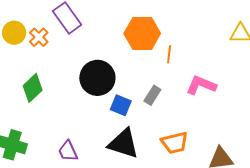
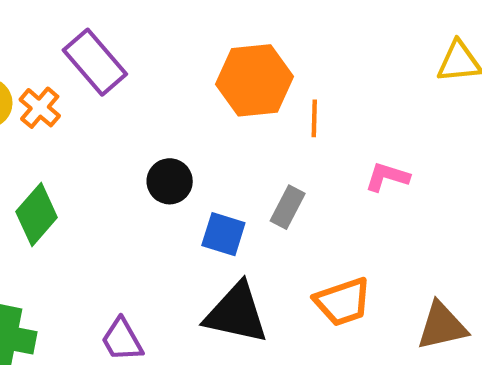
black circle: (97, 78) -> (170, 181), size x0.6
pink L-shape: (201, 85) -> (387, 177), size x0.7

